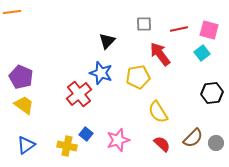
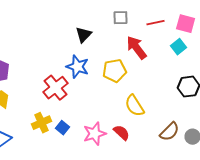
red semicircle: (162, 144) -> (122, 133), moved
yellow cross: (67, 146) -> (42, 123), moved, turned -36

